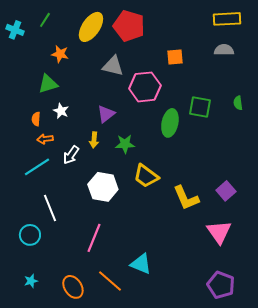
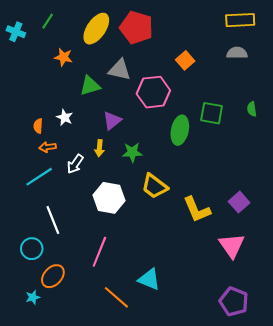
orange square: (175, 57) -> (185, 60), turned -36
green triangle: (48, 84) -> (90, 86), moved
orange ellipse: (73, 287) -> (53, 276), moved, turned 75

